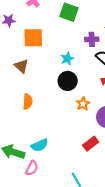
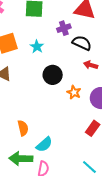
cyan star: (67, 59) -> (37, 47), moved
orange semicircle: (28, 102) -> (23, 128), moved

